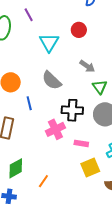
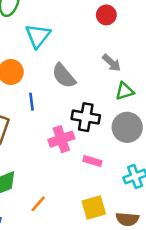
cyan triangle: (49, 42) -> (38, 36), moved
green triangle: (100, 87) -> (125, 91), turned 42
yellow square: (90, 167) -> (94, 208), moved

